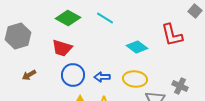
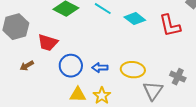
cyan diamond: (137, 47) -> (135, 19), moved
red trapezoid: (62, 48) -> (48, 43), moved

